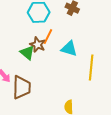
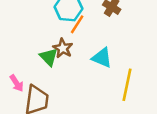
orange line: (48, 37) -> (77, 24), moved

